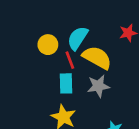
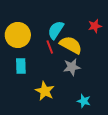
yellow circle: (48, 45) -> (18, 35), moved, size x1.6
cyan rectangle: (66, 83) -> (21, 66), moved

